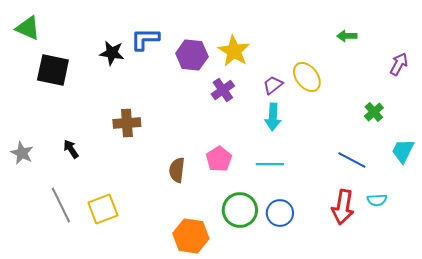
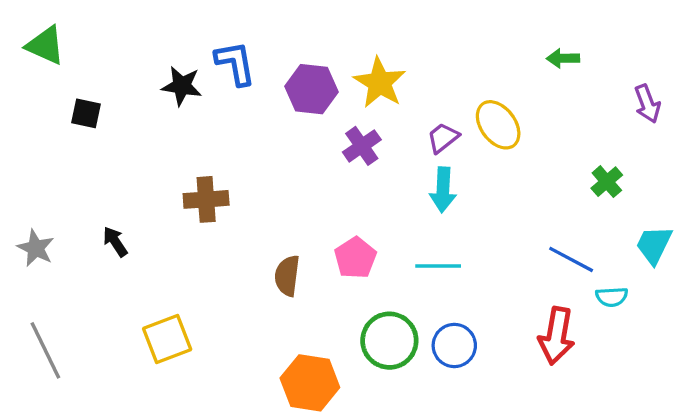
blue L-shape: (145, 39) -> (235, 63), turned 80
purple arrow: (399, 64) -> (647, 104), turned 130
black square: (53, 70) -> (86, 113), size x0.6
cyan semicircle: (377, 200) -> (612, 297), moved
gray line: (61, 205) -> (45, 350), moved

